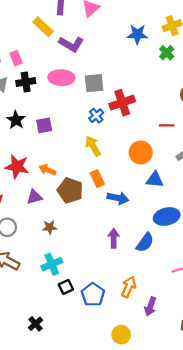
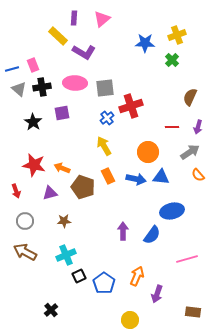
purple square: (44, 125) -> (62, 113), moved
blue arrow: (118, 198) -> (136, 179), moved

